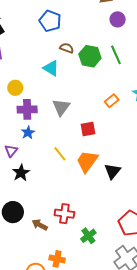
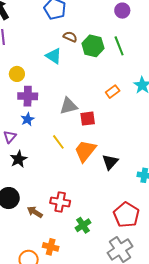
gray triangle: (61, 107) -> (69, 106), moved, turned 36

